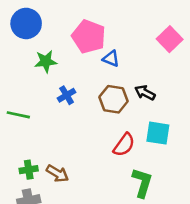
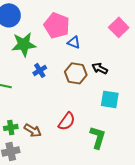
green star: (46, 61) -> (24, 44), size x1.4
red semicircle: (124, 145) -> (67, 121), moved

